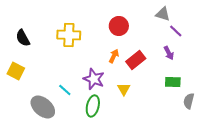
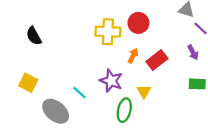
yellow cross: (69, 35) -> (108, 32), moved
yellow square: (16, 71) -> (28, 83), moved
green ellipse: (93, 106) -> (124, 110), moved

